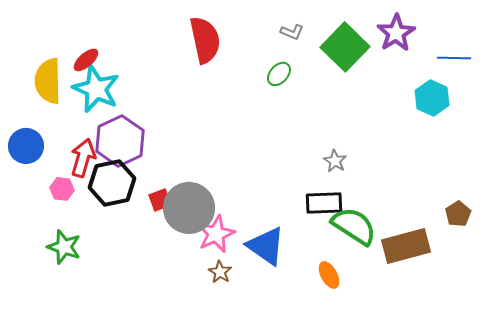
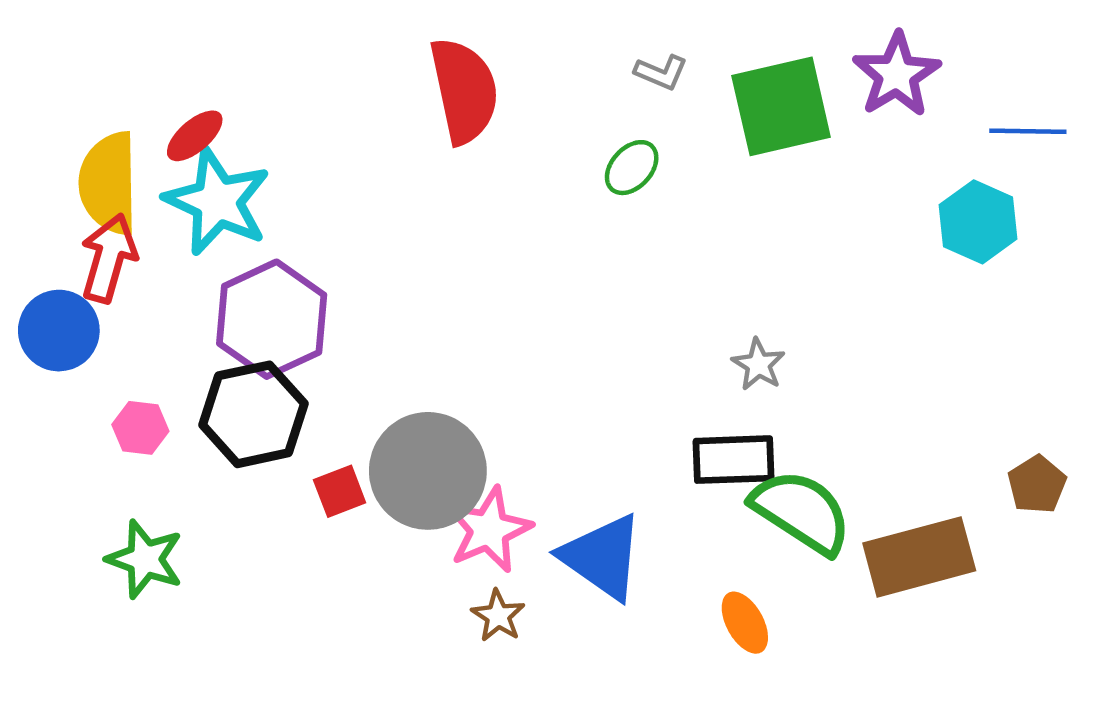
green square: (345, 47) -> (781, 106), turned 33
red arrow: (83, 158) -> (109, 258), moved
red square: (160, 200) -> (340, 491), moved

